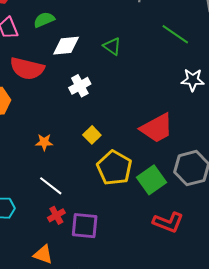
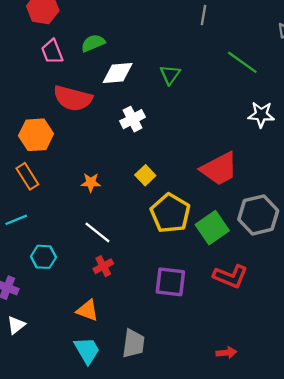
green triangle: (112, 46) -> (170, 75), turned 30
purple square: (85, 226) -> (170, 282), moved

